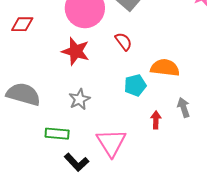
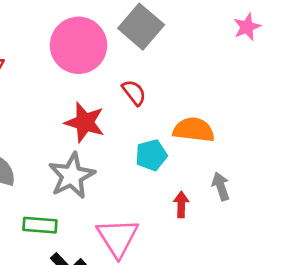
red star: (76, 51) -> (85, 122), moved
gray star: (79, 99) -> (72, 176), size x1.5

